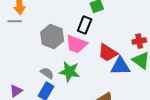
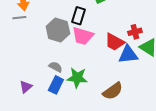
black rectangle: (85, 25) -> (78, 16), moved
red cross: (139, 41) -> (135, 32), moved
green star: (69, 72) -> (77, 78), moved

